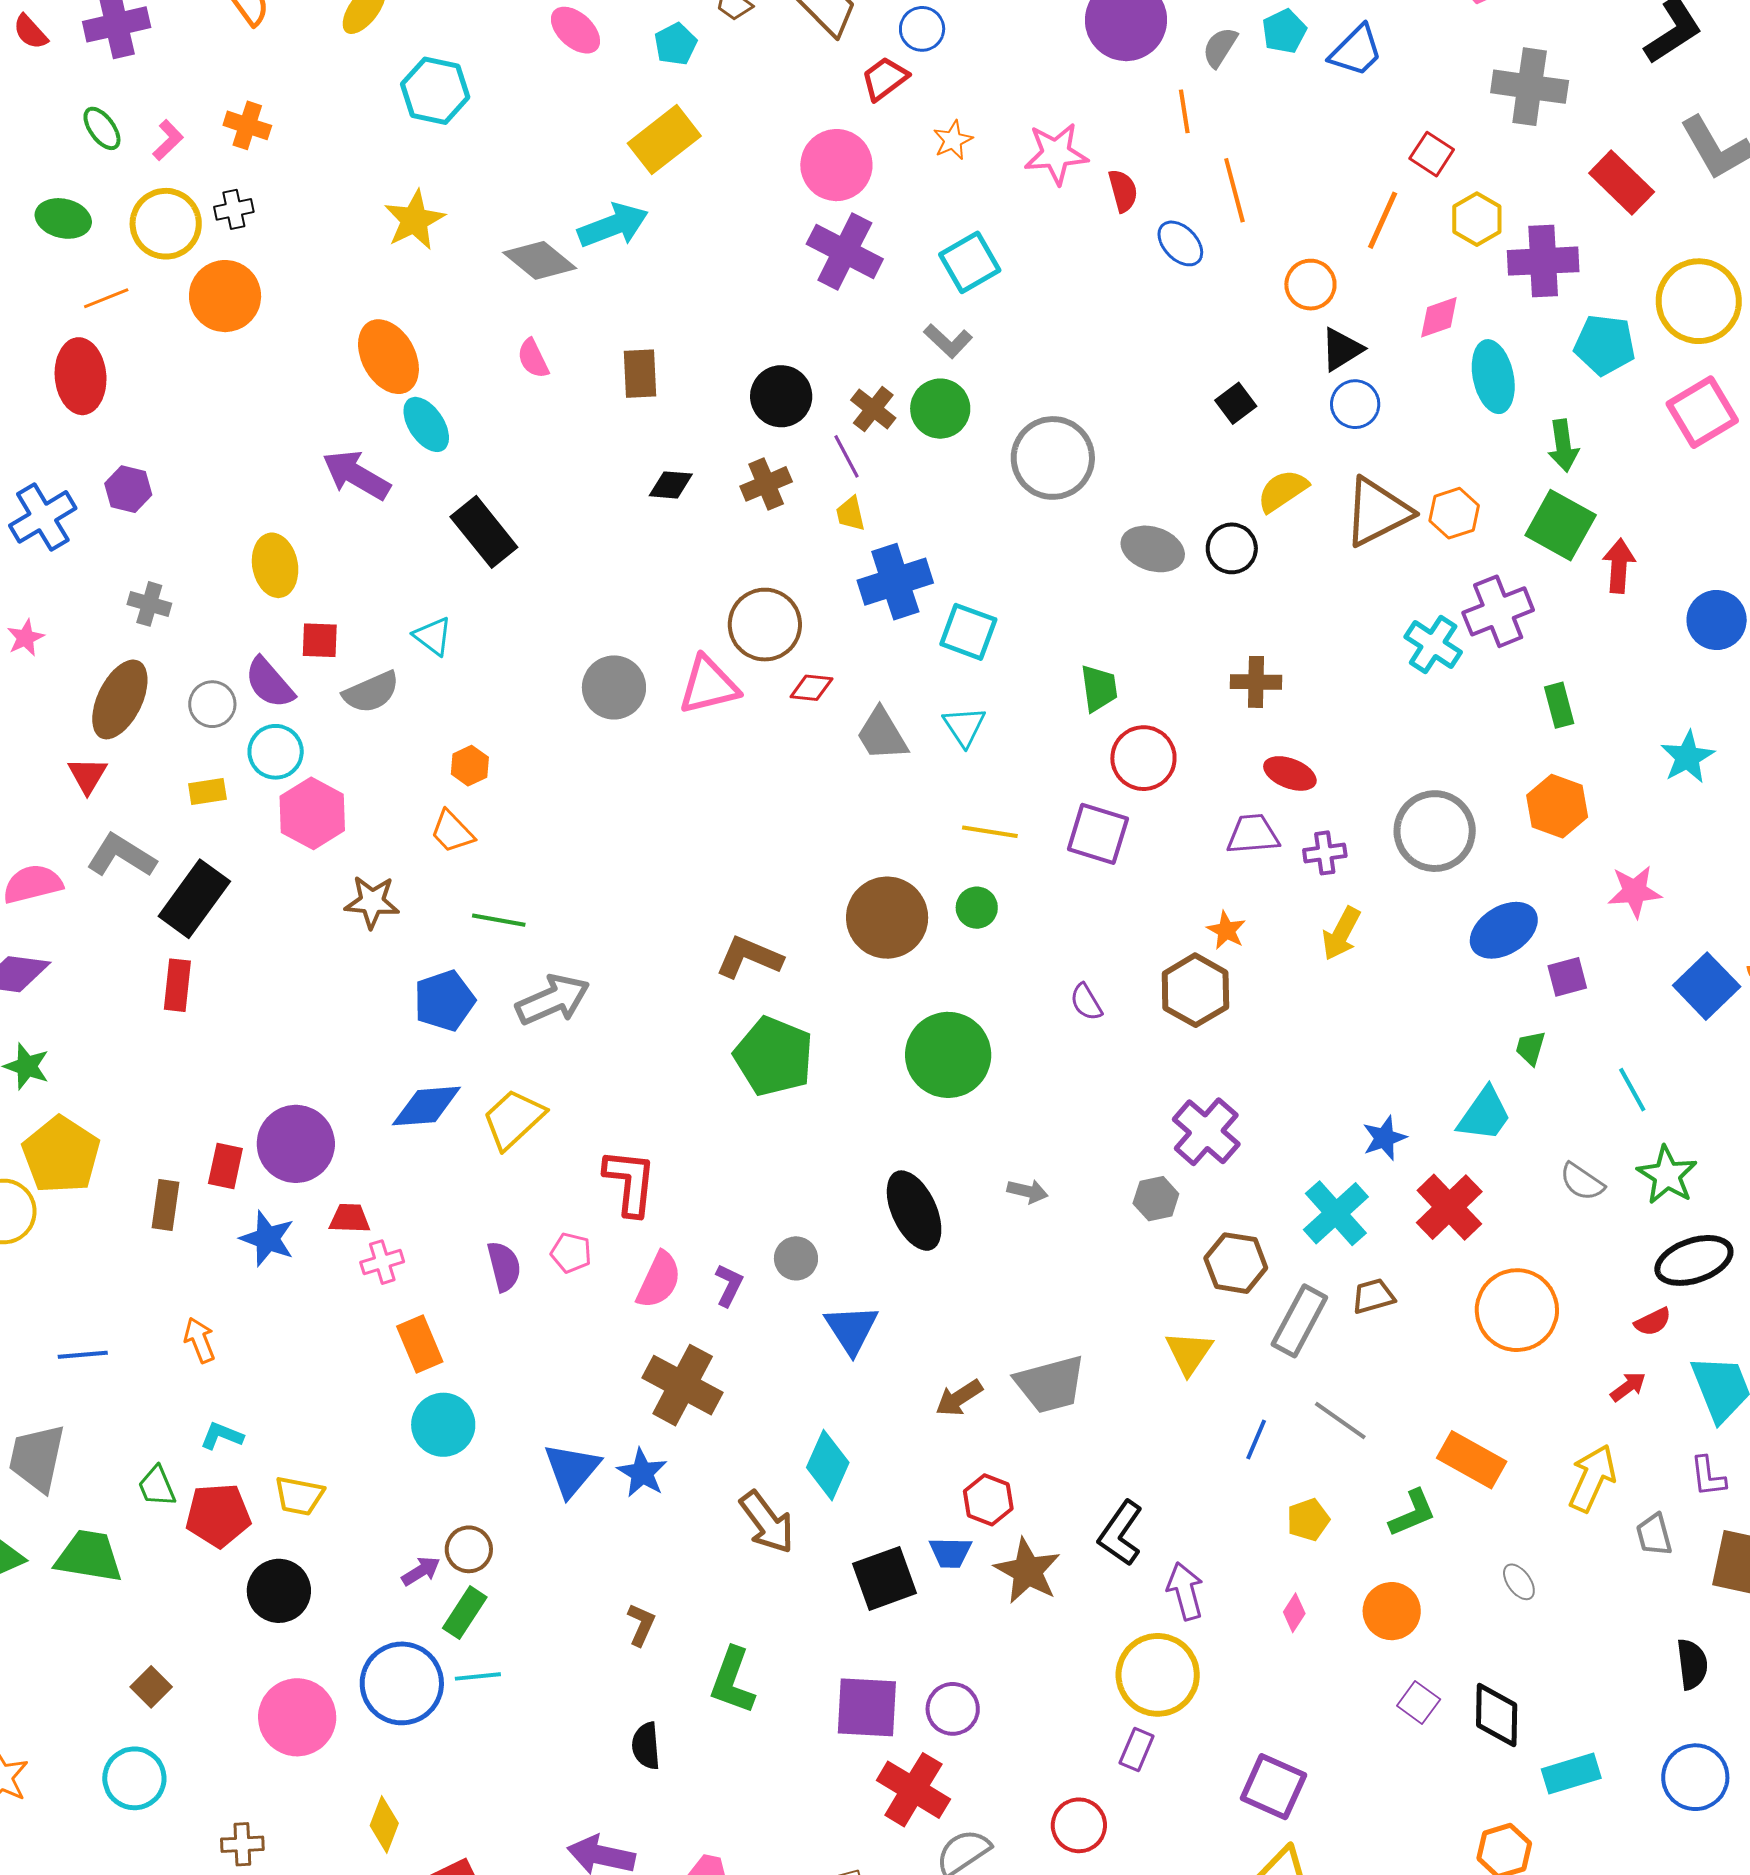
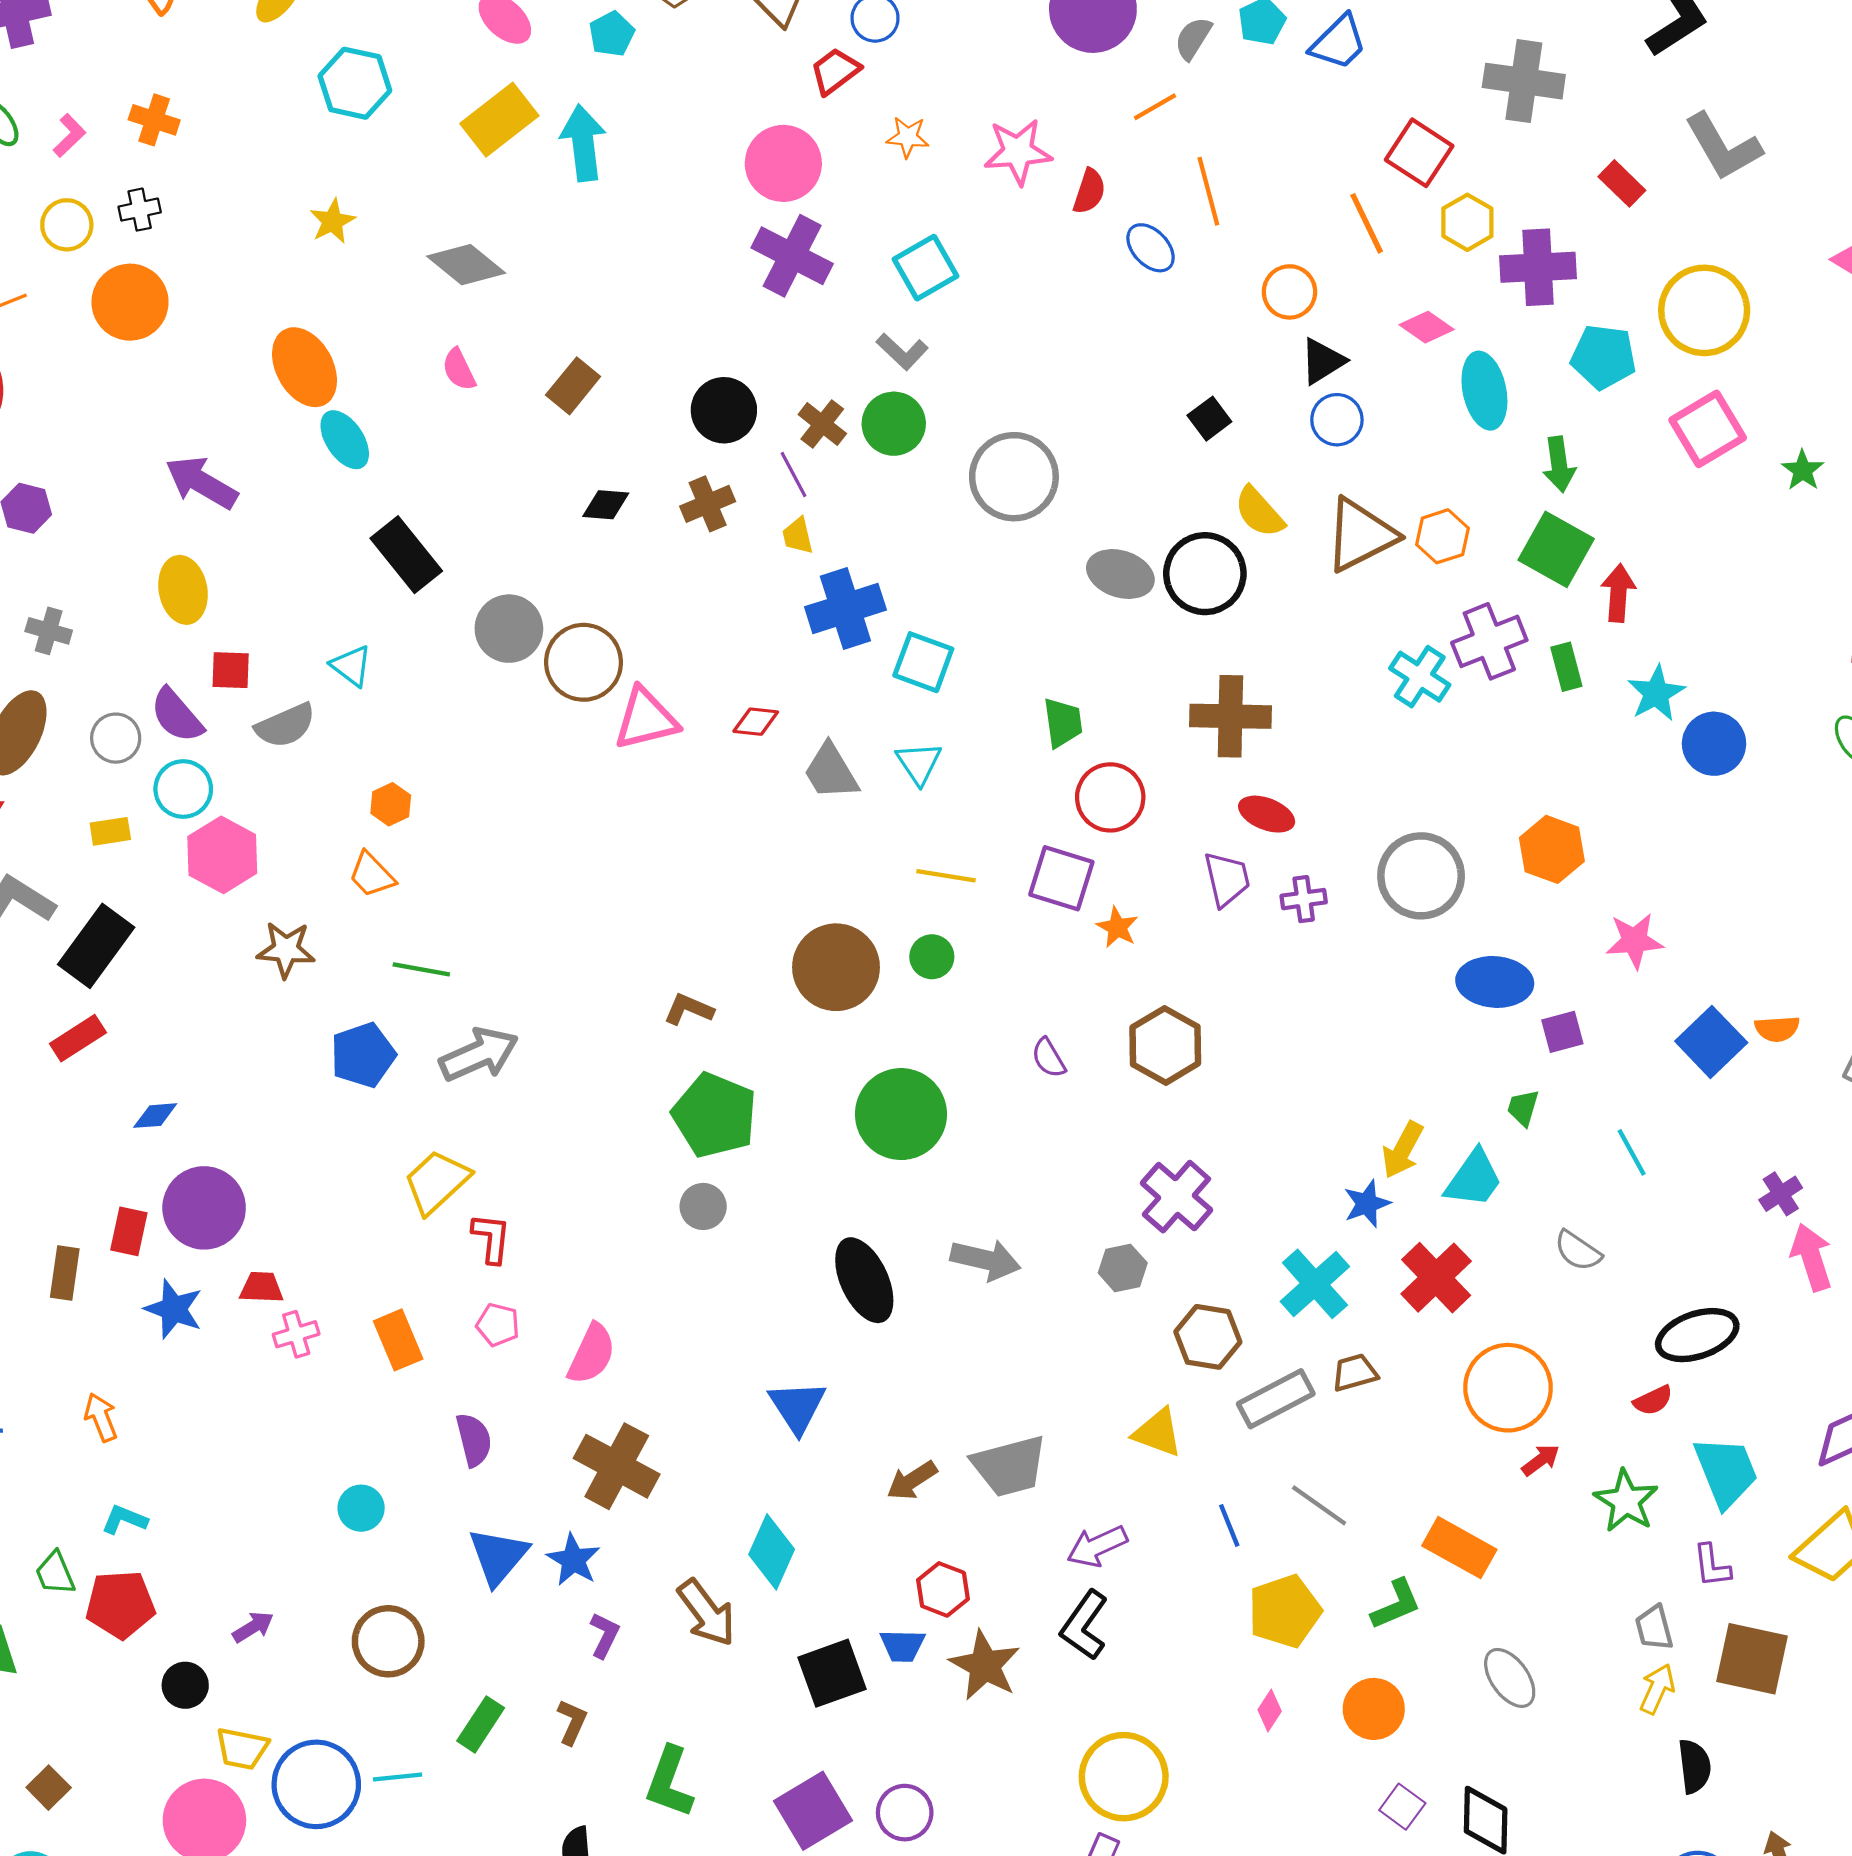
orange line: (1184, 111) -> (1155, 107), turned 69
yellow rectangle: (664, 140) -> (499, 120), moved
orange star: (953, 140) -> (908, 137), turned 30
red square: (1432, 154) -> (1419, 153), size x1.4
red rectangle: (1622, 182) -> (1622, 183), size x0.7
red semicircle: (1123, 191) -> (1089, 191), turned 33
yellow star: (414, 220) -> (332, 221), size x0.7
orange line: (1383, 220) -> (1367, 223), turned -50
yellow circle: (166, 224) -> (67, 225), size x0.7
cyan arrow: (613, 226) -> (583, 143), moved, turned -76
pink diamond: (1439, 317) -> (1427, 327), turned 54
brown rectangle: (640, 374) -> (573, 386), turned 42
purple arrow: (356, 475) -> (201, 483), moved
yellow semicircle: (1283, 491) -> (1259, 512), turned -98
black circle: (1232, 548) -> (1205, 574), size x1.5
blue circle: (1717, 620) -> (1714, 744), moved
brown circle: (765, 625) -> (584, 662), moved
brown cross: (1256, 682) -> (1230, 716), size x1.5
gray circle: (614, 687) -> (509, 629), moved
green rectangle: (1559, 705) -> (1566, 667), moved
cyan star: (1687, 757) -> (1656, 693), moved
purple trapezoid: (1253, 834) -> (1227, 879), turned 82
orange star: (1226, 930) -> (1117, 927), moved
blue ellipse: (1504, 930) -> (1495, 982), turned 36
yellow arrow: (1341, 934) -> (1403, 1150), moved
brown L-shape: (749, 957) -> (689, 1009), size x0.7
red rectangle: (177, 985) -> (78, 1038), turned 51
blue diamond: (426, 1106) -> (155, 1116), moved, size x0.6
green star: (1667, 1175) -> (1626, 1501), moved
red L-shape: (630, 1182) -> (491, 1238), moved, size x0.7
gray arrow: (1028, 1191) -> (986, 1260), size x1.6
gray circle: (796, 1258) -> (703, 1206), moved
purple semicircle: (504, 1266) -> (474, 1440), moved
purple L-shape: (729, 1285) -> (604, 1635), moved
gray rectangle: (1299, 1321) -> (1276, 1399), turned 34
orange rectangle: (420, 1344) -> (398, 1340), moved
yellow triangle: (1189, 1353) -> (1158, 1433), turned -44
red arrow: (1628, 1387) -> (1541, 1460), moved
cyan circle: (443, 1425) -> (361, 1508), size x0.7
blue line: (1256, 1439) -> (1229, 1525), turned -45
yellow arrow: (1592, 1478) -> (1657, 1689), moved, size x0.7
yellow trapezoid: (299, 1496) -> (242, 1749), moved
yellow pentagon: (1308, 1520) -> (1285, 1611), size x1.6
brown circle: (469, 1549) -> (388, 1641), size x1.4
purple arrow: (421, 1571) -> (253, 1627), moved
gray ellipse: (1519, 1582) -> (1510, 1678), size x1.5
black circle: (279, 1591) -> (185, 1685), size x0.7
purple arrow: (1185, 1591) -> (1097, 1546), moved, turned -100
green rectangle: (465, 1613) -> (481, 1724), moved
purple square: (867, 1707) -> (813, 1811), turned -34

